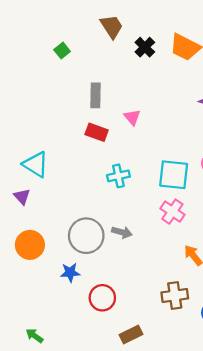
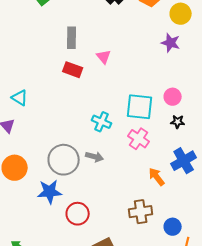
cyan triangle: (36, 164) -> (20, 98), size x0.7
cyan cross: (118, 176) -> (102, 122), moved, turned 36
blue star: (70, 272) -> (50, 192), size x1.4

